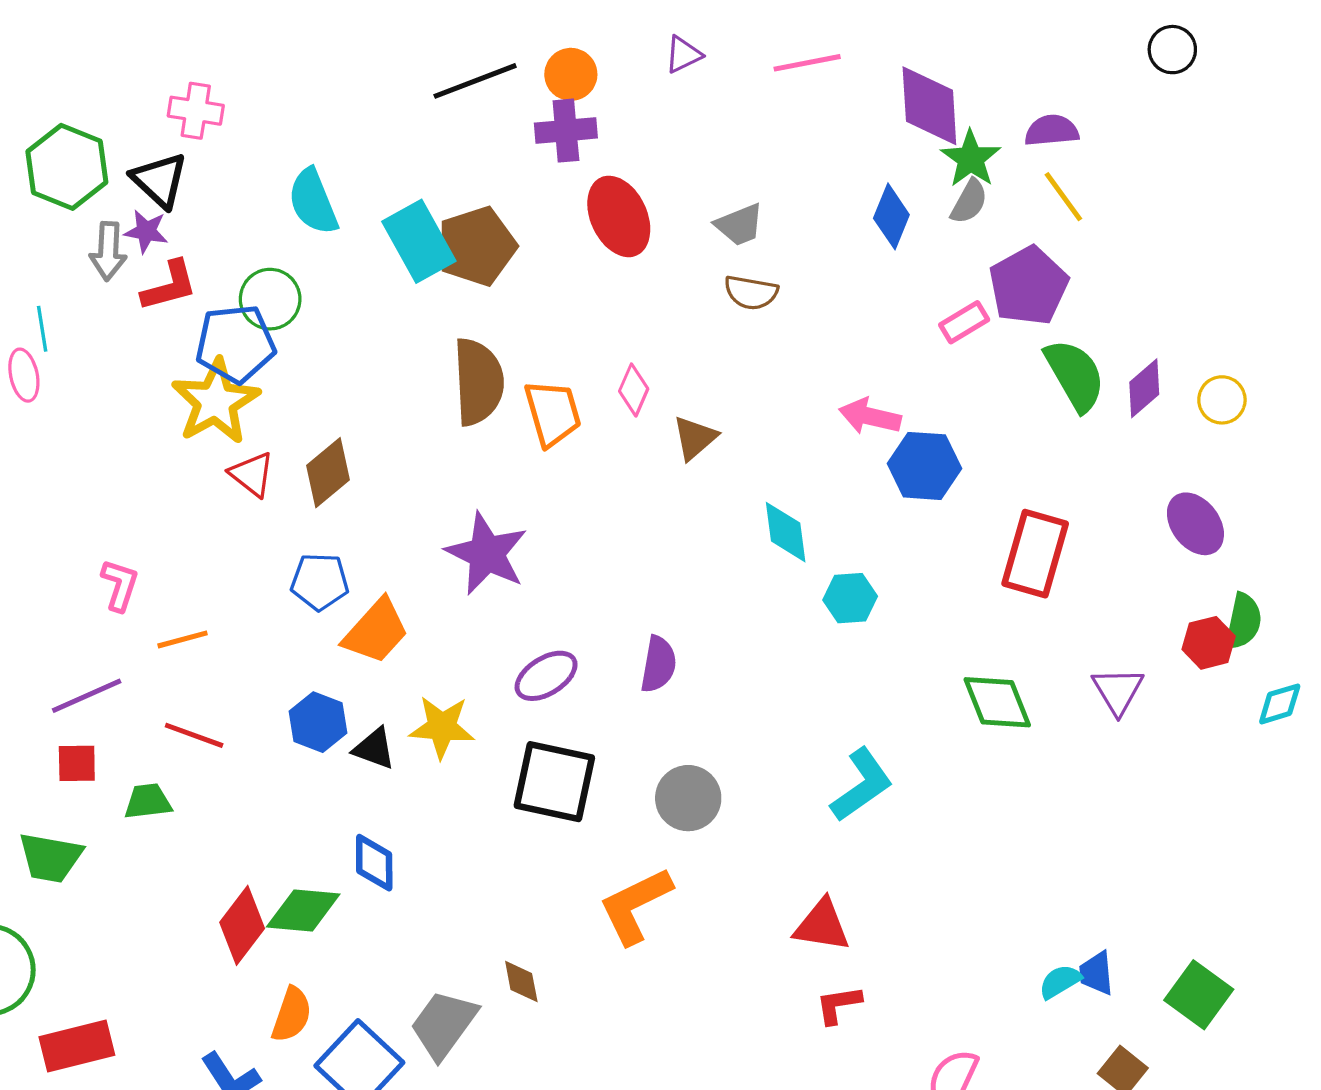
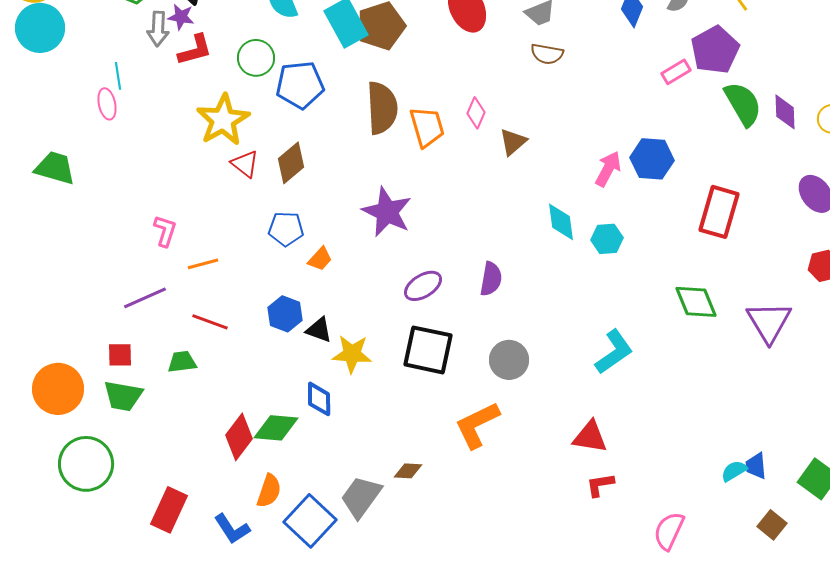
blue pentagon: (235, 344) -> (300, 85), moved
purple diamond: (1144, 388) -> (785, 112), turned -51
pink arrow: (870, 416) -> (608, 169), moved, turned 105
cyan diamond: (786, 532) -> (561, 222), moved
orange trapezoid: (376, 631) -> (320, 259), size x0.6
purple triangle: (1118, 691) -> (769, 322), moved, size x1.4
yellow star: (442, 727) -> (352, 354), moved
red square: (77, 763) -> (120, 355), moved
brown diamond: (521, 982) -> (408, 471), turned -76
red rectangle: (77, 1046) -> (169, 510), moved, turned -51

